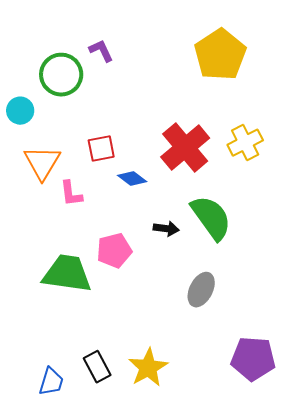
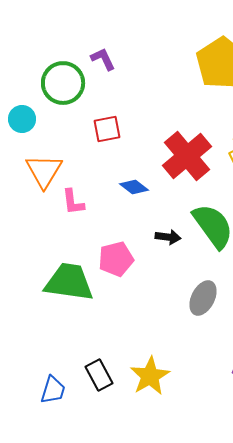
red square: (101, 149) -> (107, 129), moved

